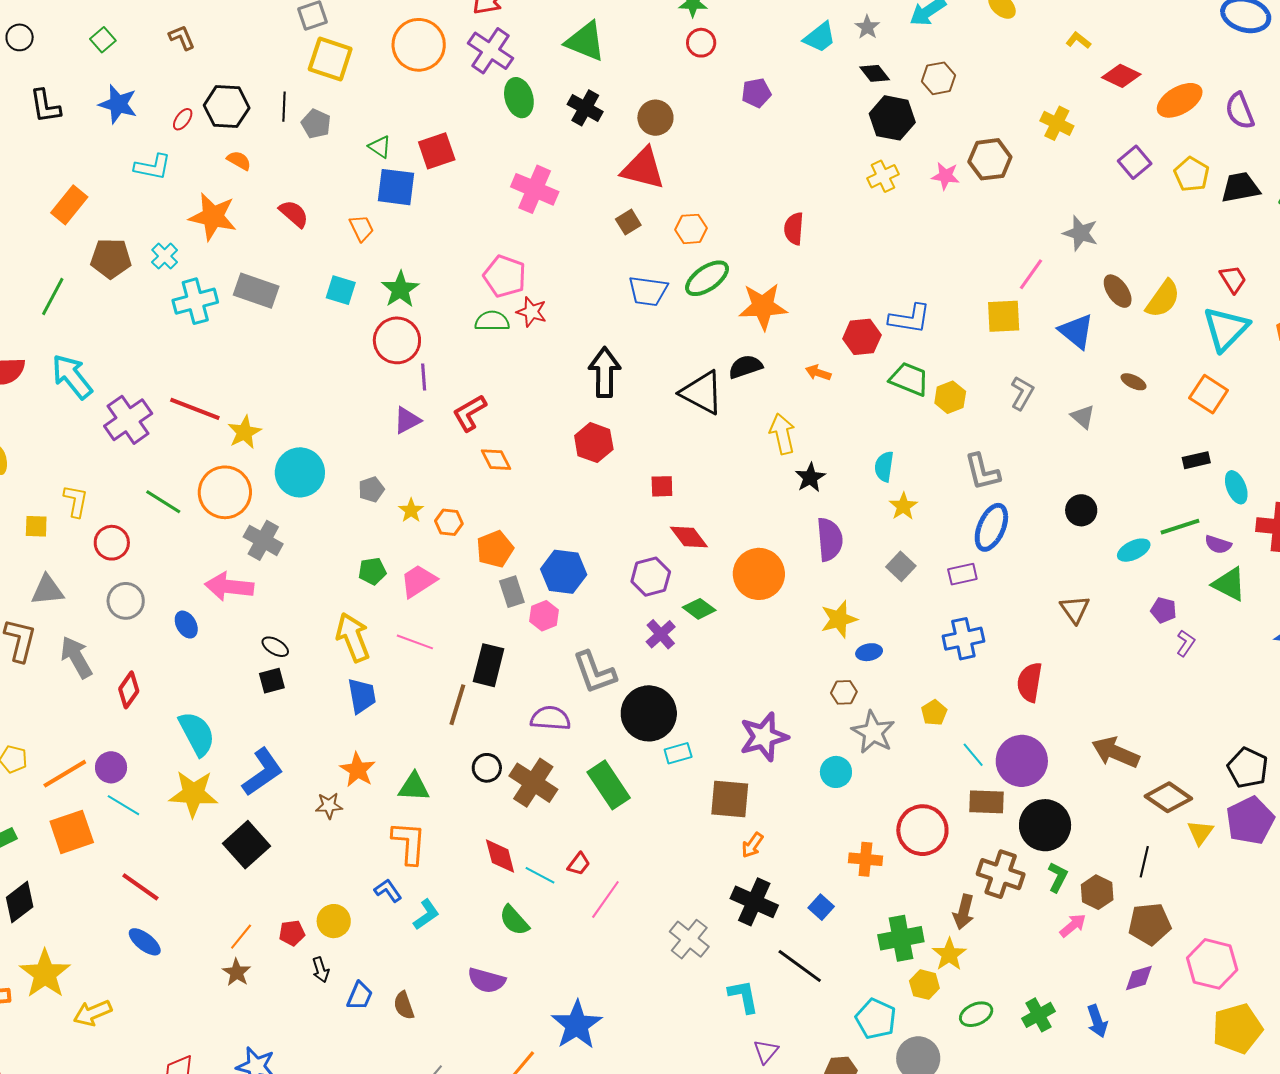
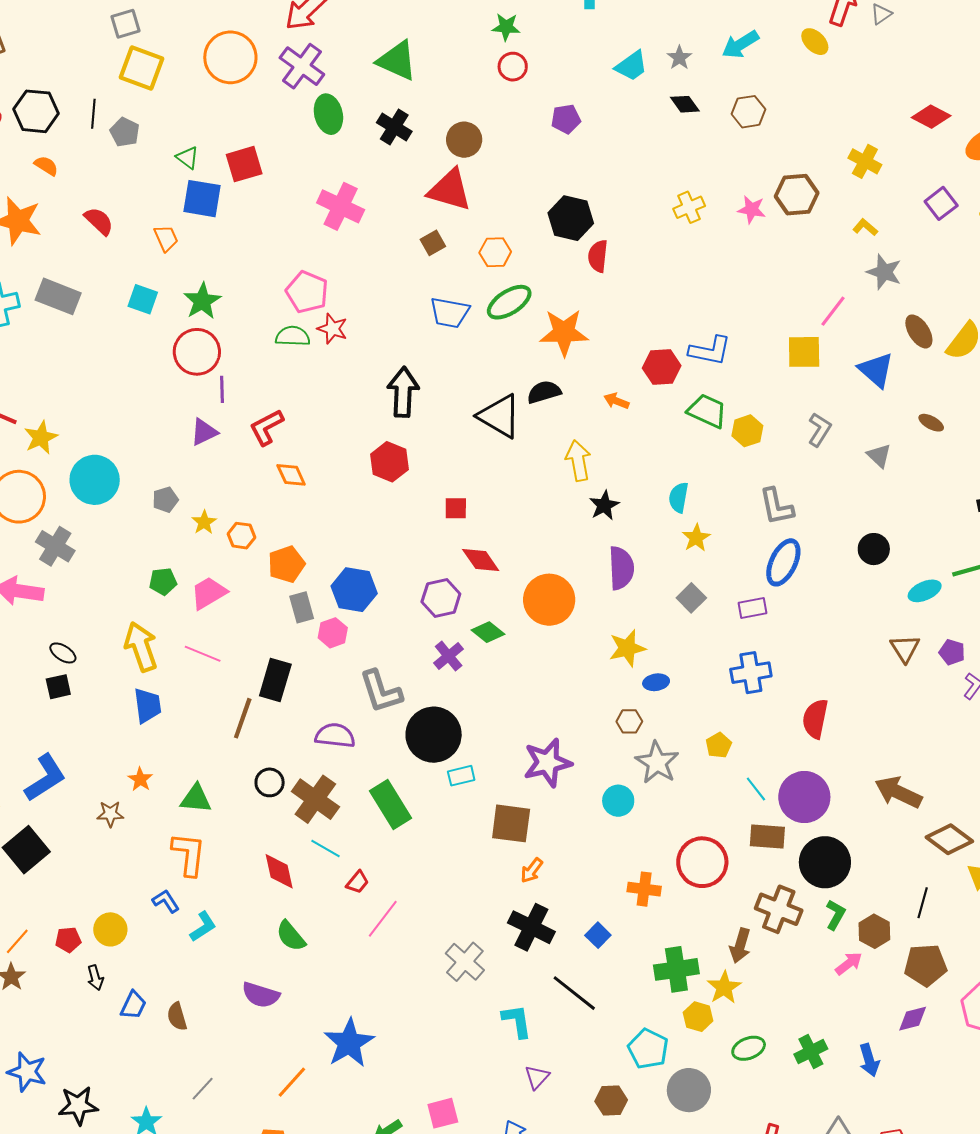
yellow L-shape: (1078, 40) -> (865, 227), moved
black hexagon: (892, 118) -> (571, 218), moved
brown triangle: (1075, 609) -> (905, 648), moved
orange star: (358, 770) -> (140, 779), size x0.7
cyan line: (540, 875) -> (325, 848), moved

